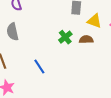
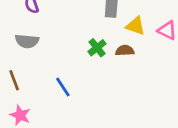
gray semicircle: (13, 32) -> (27, 41), turned -72

